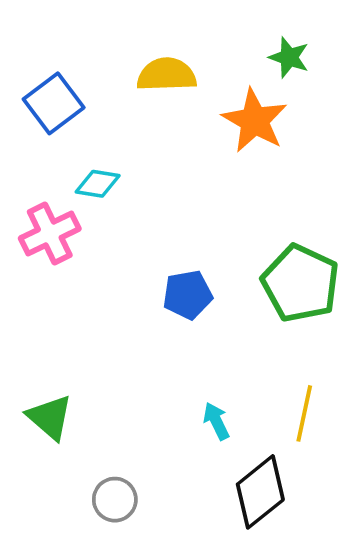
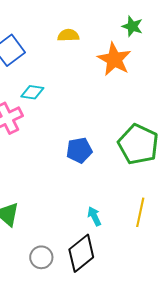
yellow semicircle: (167, 75) -> (68, 35), size x0.7
black diamond: (260, 492) -> (81, 253), moved

